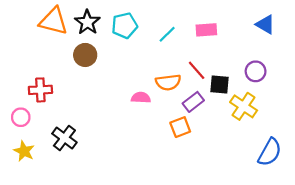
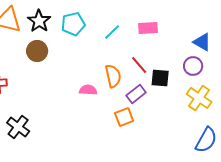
blue triangle: (265, 24) -> (202, 42), moved
orange semicircle: (168, 82) -> (113, 76), turned -95
yellow cross: (244, 106) -> (199, 98), moved

